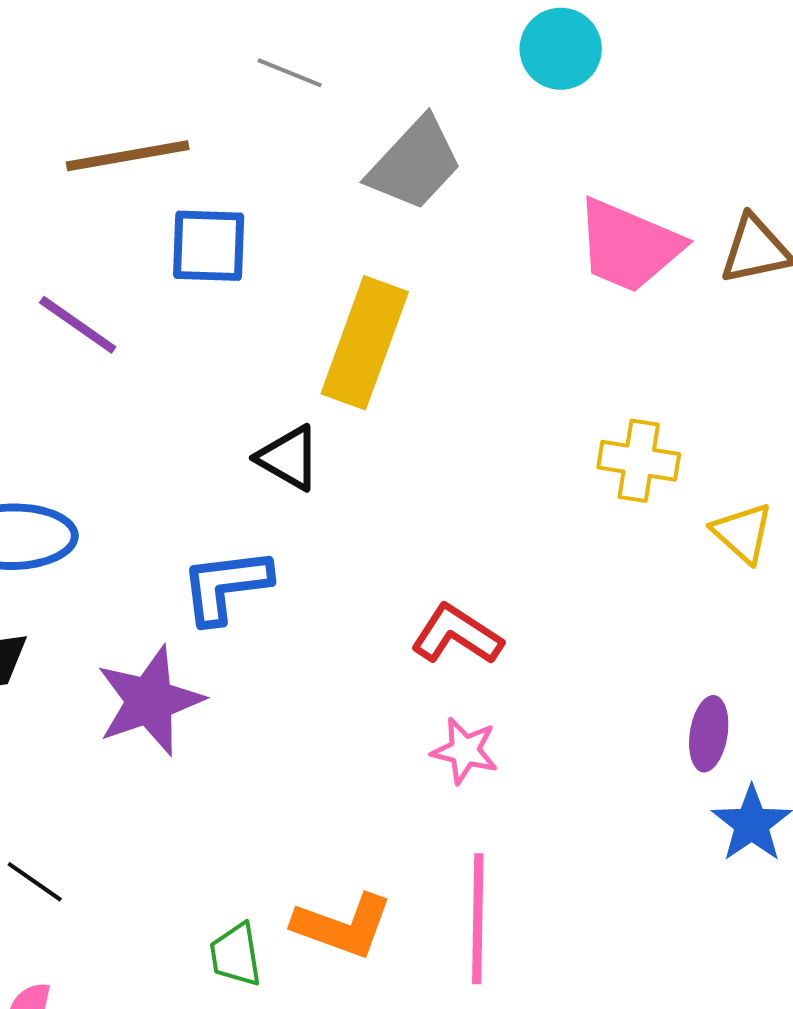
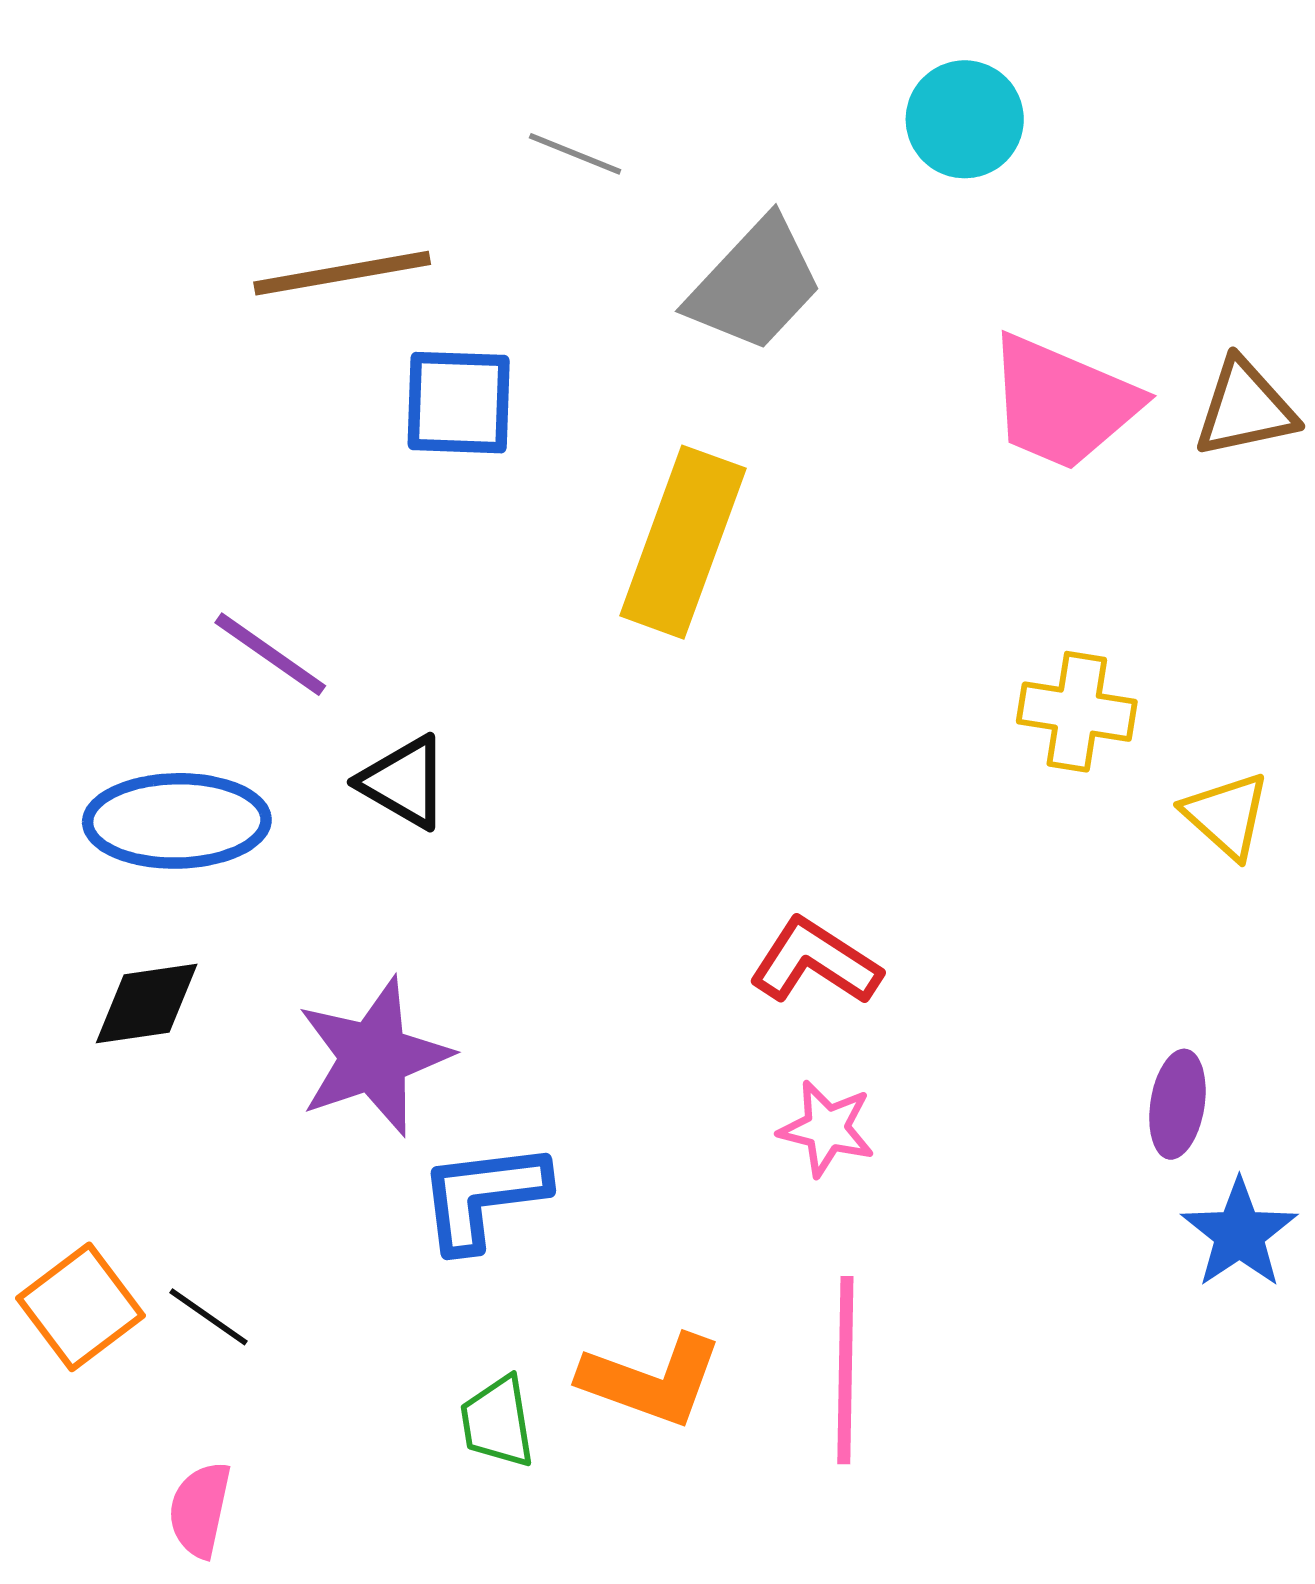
purple line: (78, 325) -> (270, 654), moved
black triangle: (289, 458) -> (404, 782), moved
blue L-shape: (226, 586) -> (483, 1196), moved

